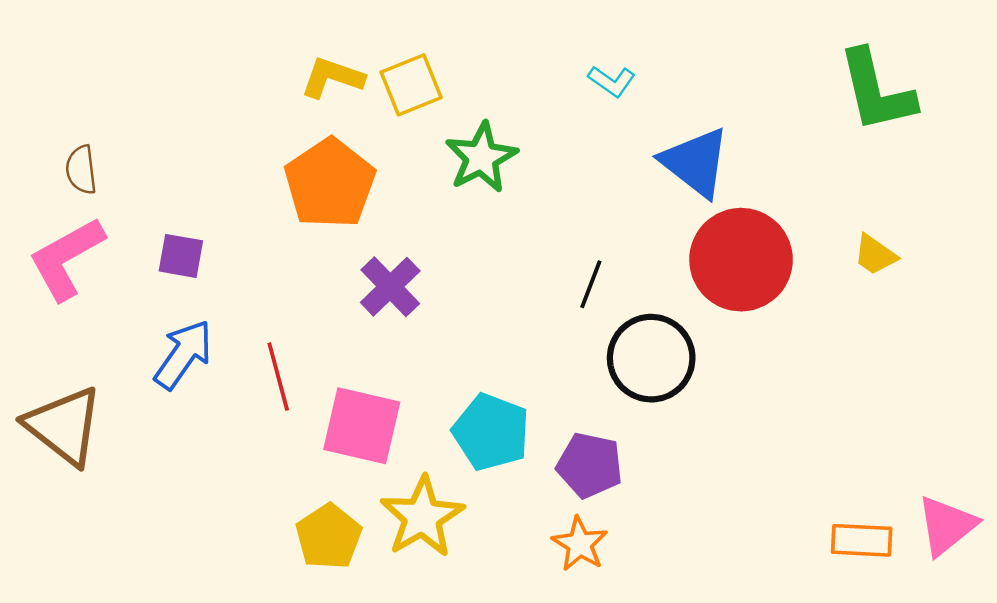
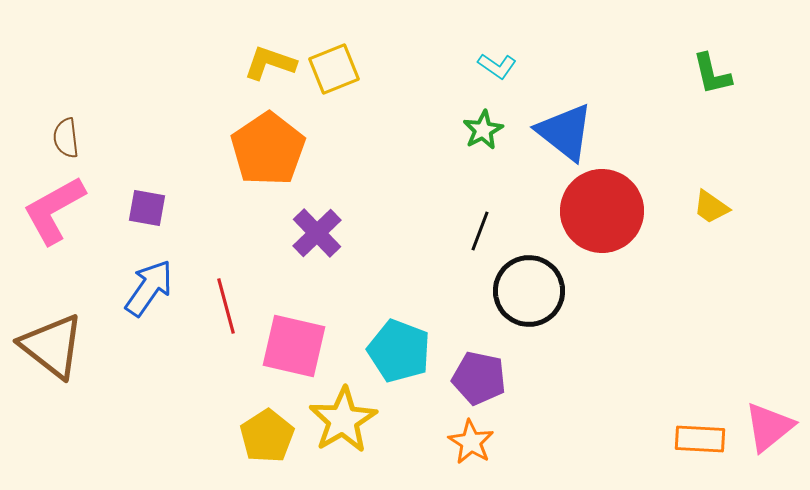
green L-shape: (876, 91) -> (712, 74), size x0.6
green star: (481, 157) -> (483, 130), moved, size x0.7

